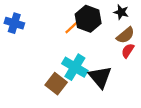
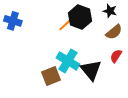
red semicircle: (128, 51) -> (116, 56), moved
brown square: (56, 84) -> (51, 76), turned 30

